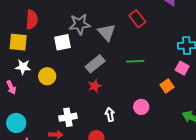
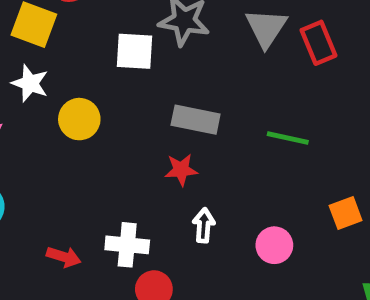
gray triangle: (107, 32) -> (266, 28), moved
gray rectangle: (95, 64) -> (196, 120), turned 36
white arrow: (110, 114) -> (204, 225), moved
white cross: (68, 117) -> (127, 245), moved

